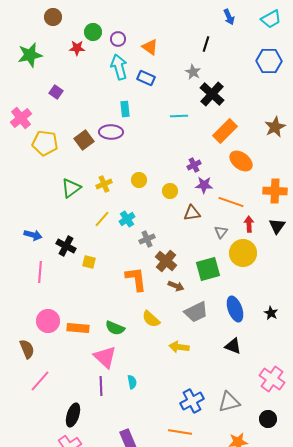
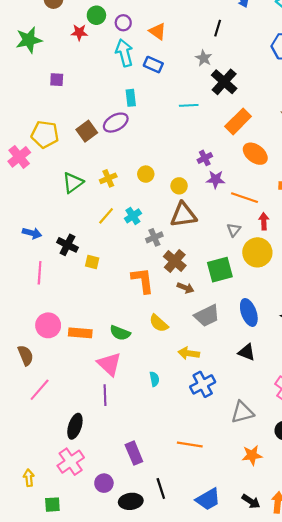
purple square: (56, 92) -> (57, 80), turned -32
pink cross: (21, 118) -> (19, 157), moved
purple ellipse: (111, 132) -> (116, 123), turned -30
brown triangle: (192, 213) -> (183, 215), moved, size x1.5
cyan semicircle: (132, 382) -> (154, 379), moved
blue cross: (192, 401) -> (203, 384), moved

